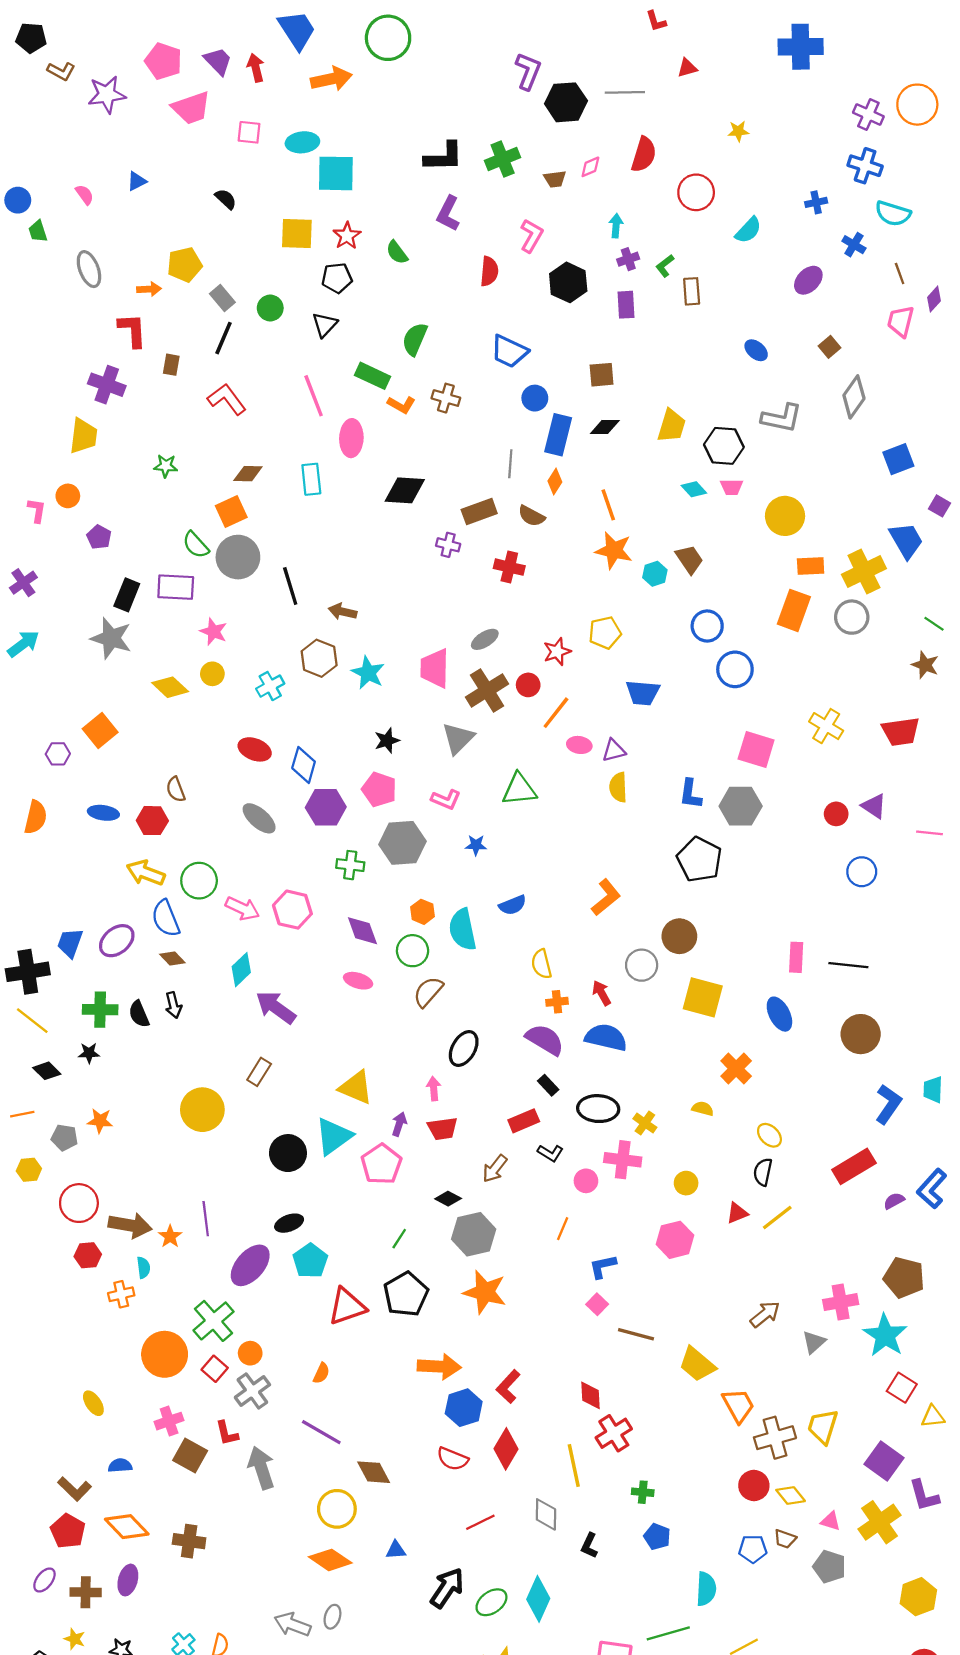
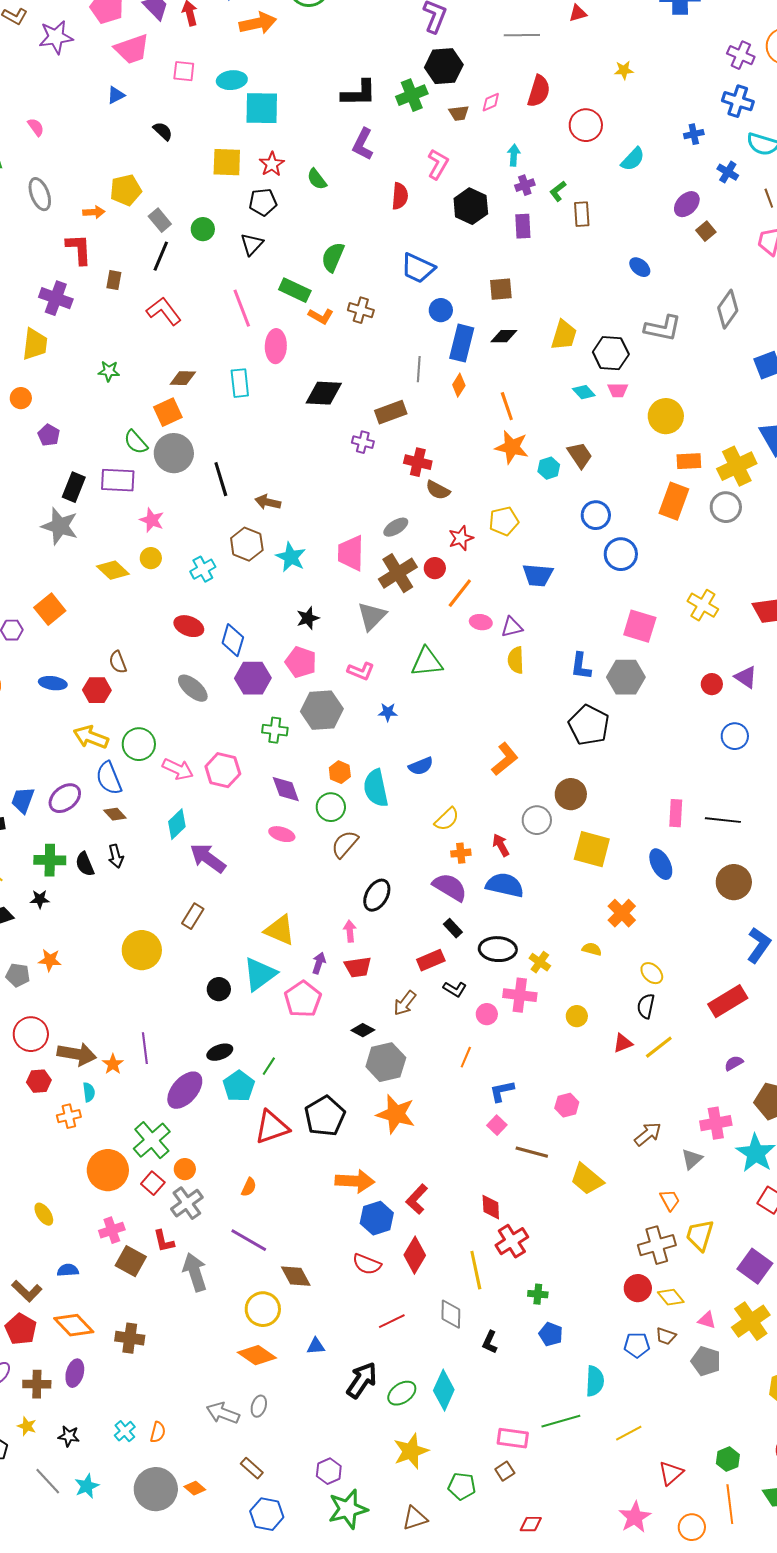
black hexagon: (566, 102) -> (444, 66), moved
blue triangle: (137, 181) -> (116, 95), moved
brown square: (829, 347) -> (706, 231), moved
brown semicircle: (531, 516) -> (438, 490), moved
yellow semicircle: (541, 964) -> (447, 819), turned -120
black circle: (288, 1153) -> (219, 989), size x0.7
purple semicircle: (894, 1201) -> (734, 1063), moved
green line: (399, 1239) -> (269, 1066), moved
pink hexagon: (675, 1240) -> (567, 1105), moved, size x0.7
orange trapezoid: (738, 1405) -> (670, 1200), moved, size x0.7

